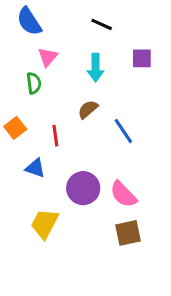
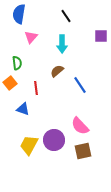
blue semicircle: (29, 21) -> (19, 14), turned 42
black line: (102, 24) -> (66, 16), turned 32
purple square: (142, 58) -> (101, 36), moved
green semicircle: (34, 83) -> (17, 63), moved
purple circle: (83, 188) -> (54, 140), moved

